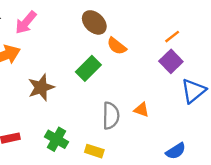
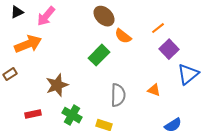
orange line: (172, 37) -> (158, 28), moved
brown star: (41, 87) -> (57, 85), moved
orange triangle: (141, 110) -> (154, 90), moved

